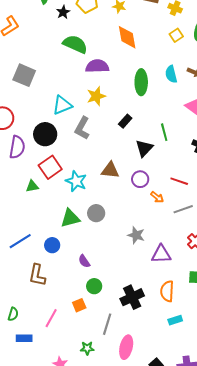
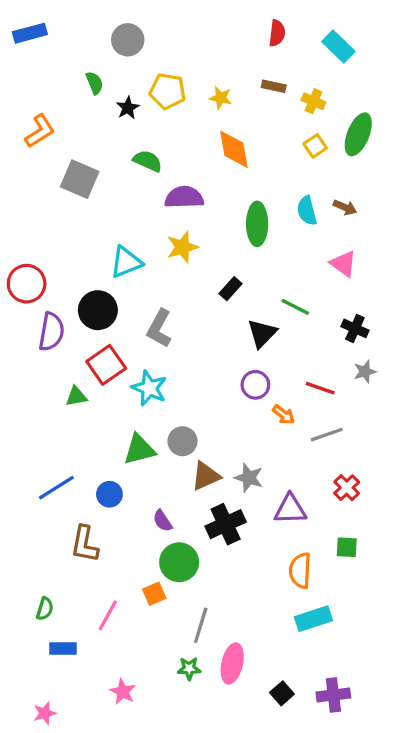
green semicircle: (75, 44) -> (148, 161), size x0.7
gray square: (24, 75) -> (80, 179), moved
gray L-shape: (82, 128) -> (159, 328), moved
green line: (164, 132) -> (295, 307), turned -48
brown triangle: (110, 170) -> (206, 476), moved, turned -30
green circle: (94, 286) -> (179, 562), size x1.5
black cross: (132, 297) -> (226, 524), moved
cyan rectangle: (175, 320) -> (313, 619), size x1.5
green star: (87, 348) -> (189, 668), moved

